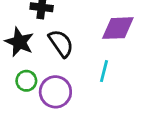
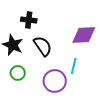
purple circle: (55, 92) -> (55, 81), moved

